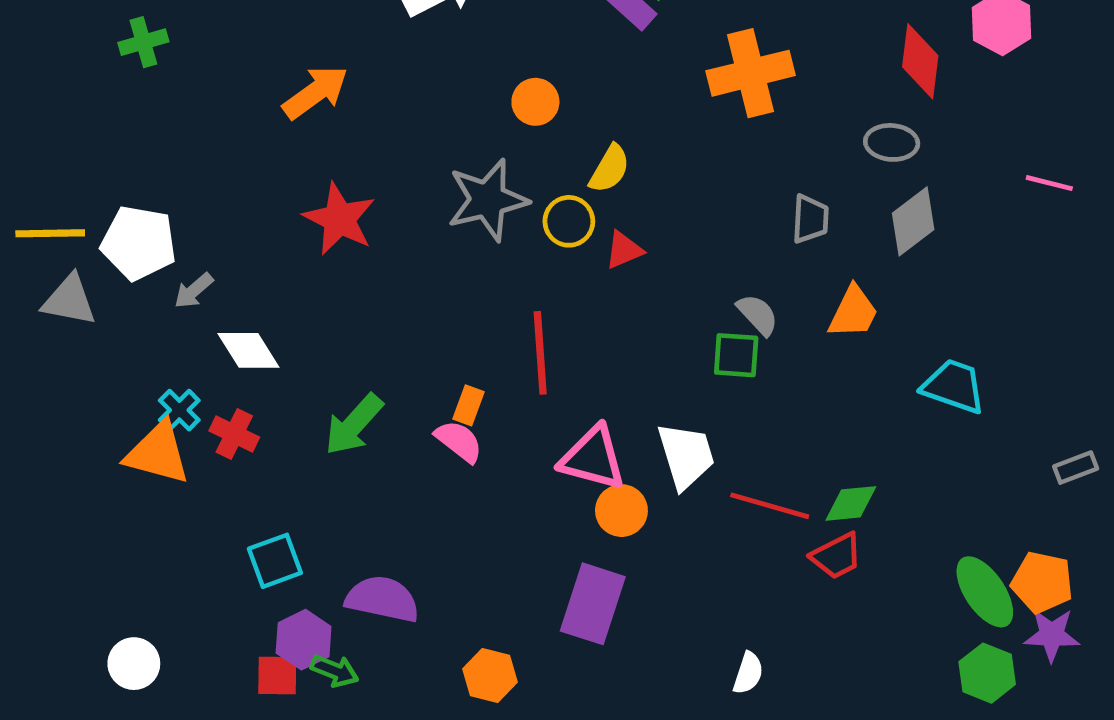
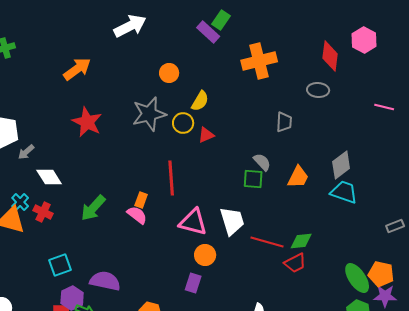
gray diamond: (913, 221) -> (341, 165), moved
orange trapezoid: (853, 312) -> (298, 177), moved
orange circle: (621, 511) -> (205, 255), moved
purple rectangle: (593, 604) -> (193, 283), size x0.6

